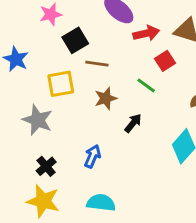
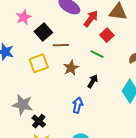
red arrow: (146, 33) -> (91, 19), turned -30
gray star: (37, 120) -> (23, 105), moved
blue arrow: (92, 156) -> (78, 105), moved

